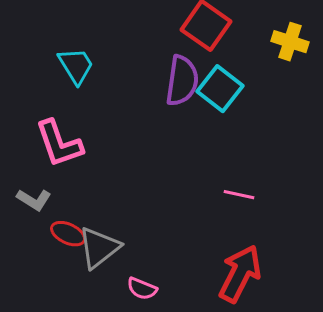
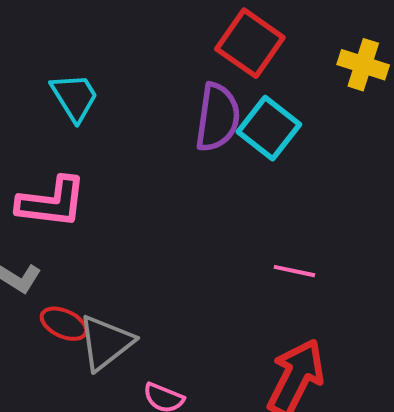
pink L-shape: (59, 144) -> (52, 202), turned -64

